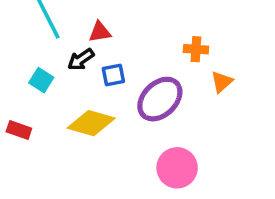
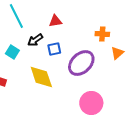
red triangle: (100, 32) -> (55, 21), moved
yellow diamond: (91, 123) -> (41, 77), turned 56

